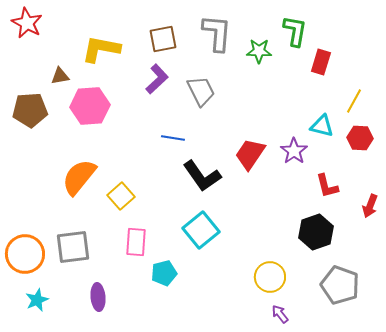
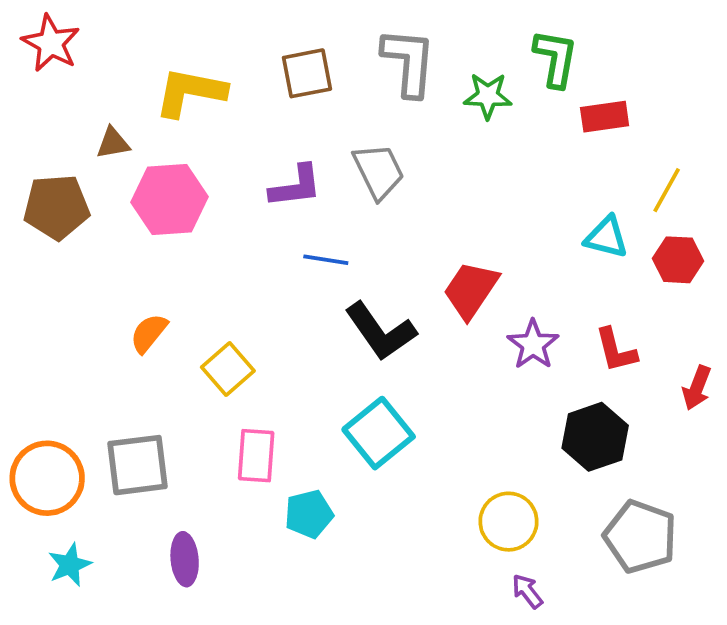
red rectangle: (321, 62) -> (605, 117), turned 65
purple L-shape: (157, 79) -> (296, 186), moved, turned 36
purple star: (294, 151) -> (533, 345), moved
orange semicircle: (79, 177) -> (149, 333), size x0.6

